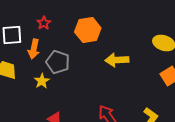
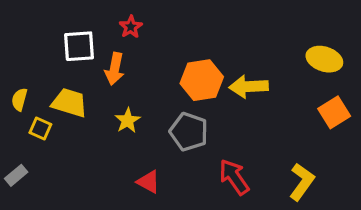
orange hexagon: (88, 30) -> (202, 80), moved
gray pentagon: (58, 62) -> (189, 132), moved

